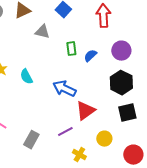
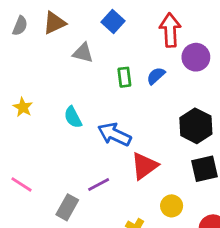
purple circle: (121, 51) -> (196, 57), moved
blue semicircle: (90, 56) -> (156, 76), moved
cyan semicircle: (26, 77) -> (73, 117), moved
purple line: (65, 132) -> (99, 184), moved

